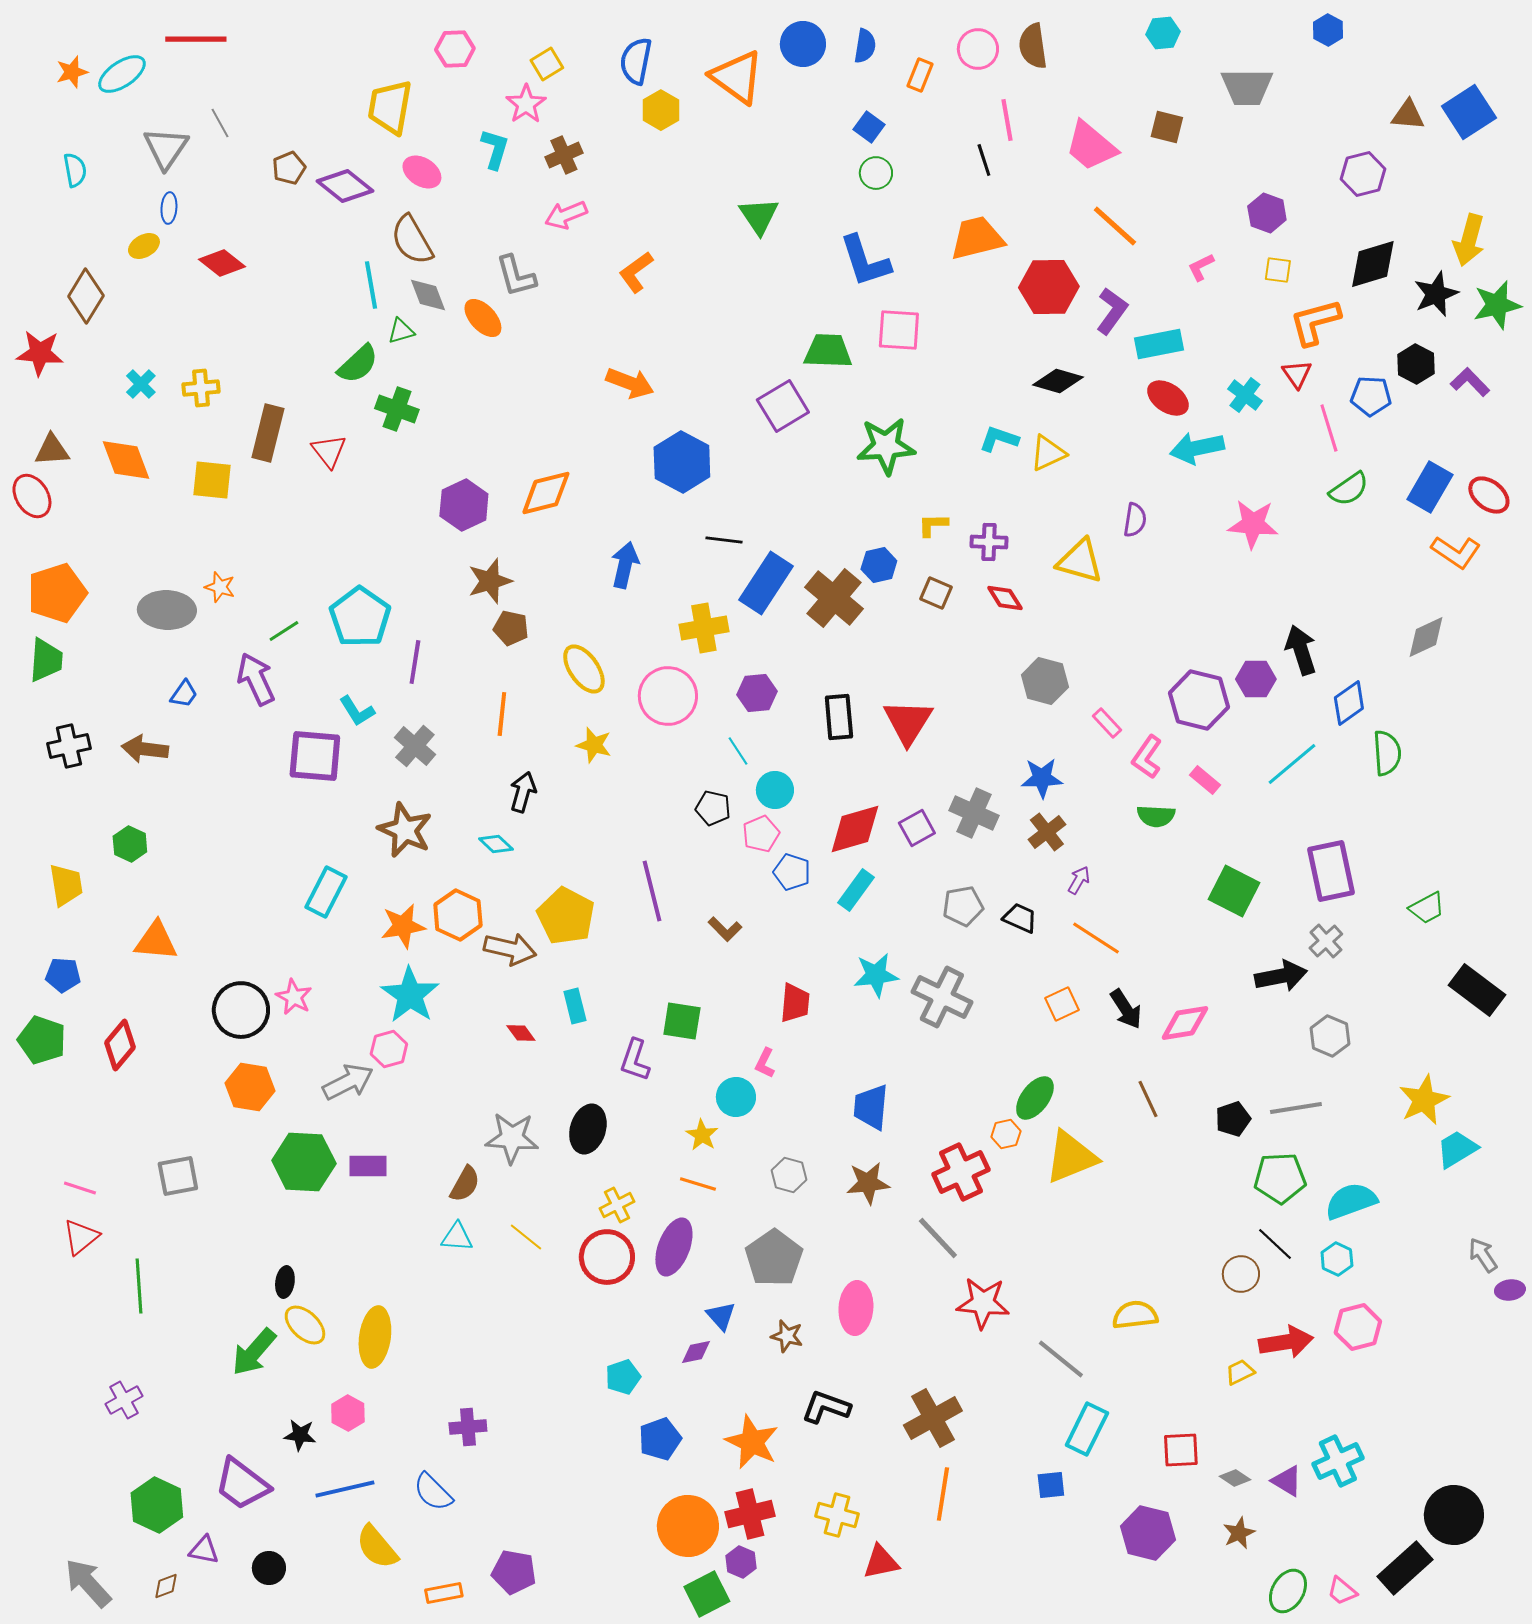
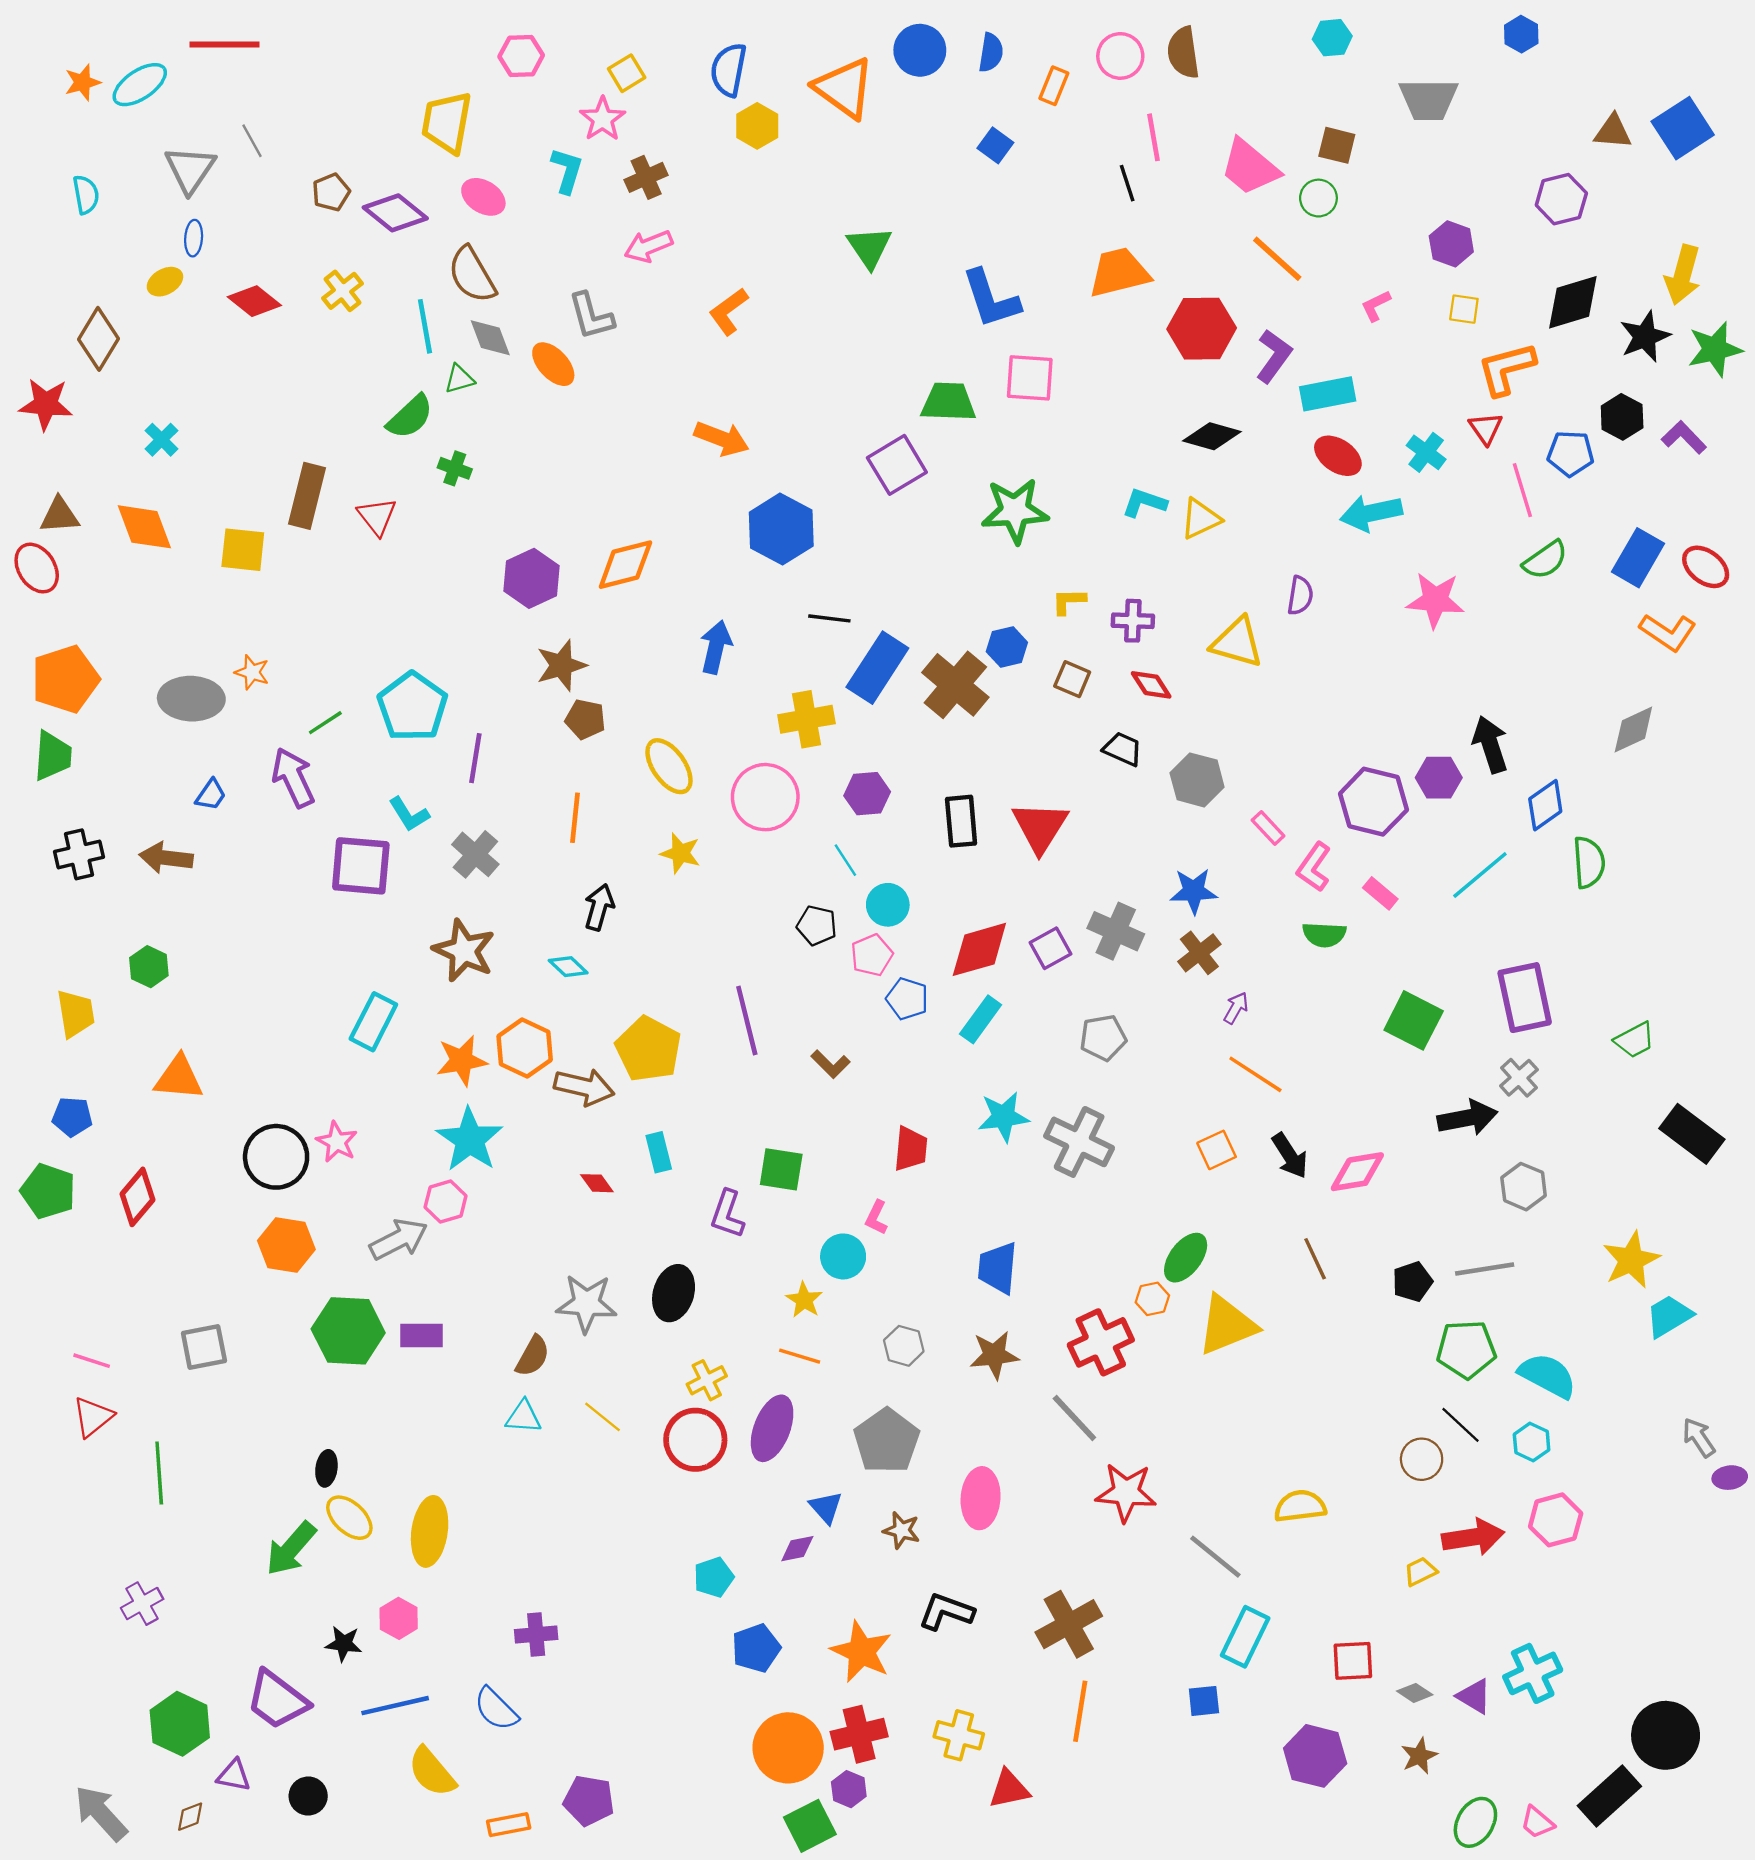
green circle: (876, 173) -> (1318, 198), moved
yellow cross: (201, 388) -> (343, 291), moved, turned -33
green cross: (397, 409) -> (455, 468), size x0.7
black trapezoid: (1020, 918) -> (1123, 749), moved
cyan semicircle: (1351, 1201) -> (1548, 1376), turned 48

